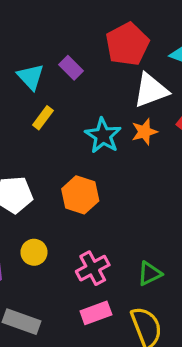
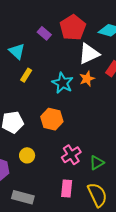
purple rectangle: (71, 68) -> (44, 33), moved
pink cross: (93, 268) -> (71, 155), moved
pink rectangle: (96, 313) -> (67, 188), turned -60

